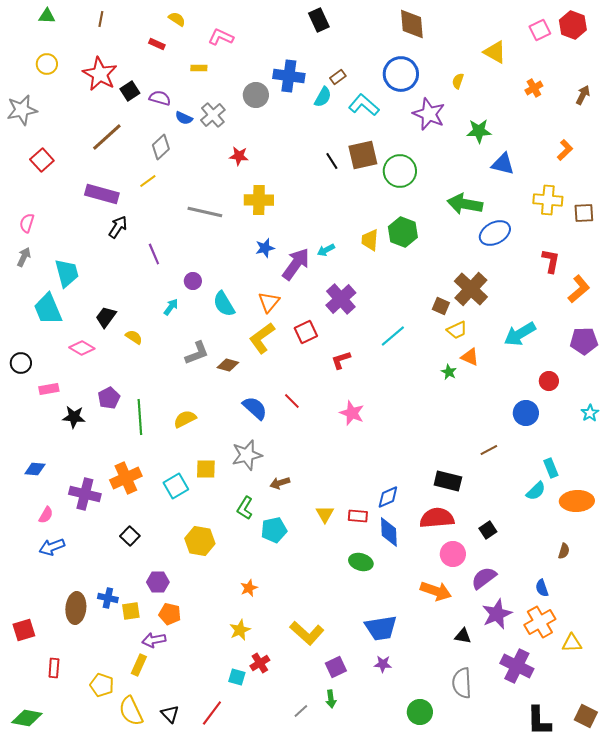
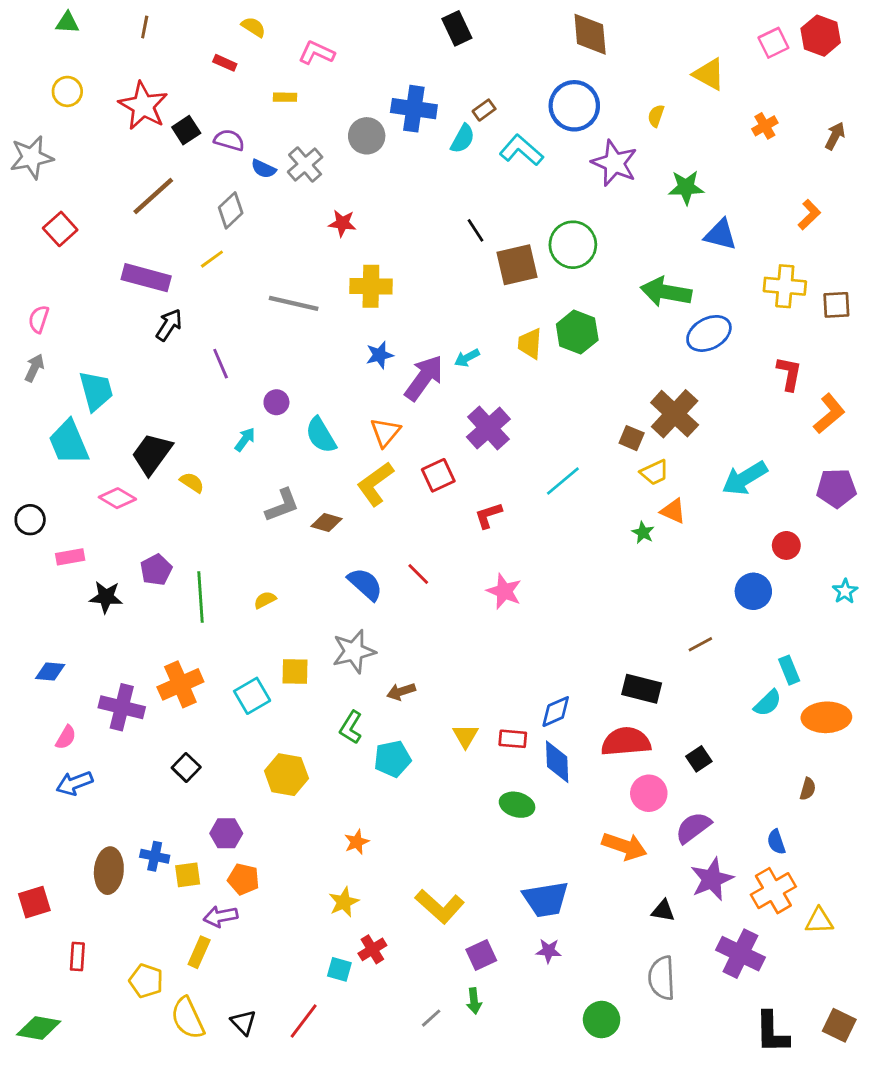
brown square: (363, 155) -> (517, 265), moved
black trapezoid: (106, 317) -> (152, 454), size x1.4
yellow semicircle: (185, 419) -> (265, 600), size x0.7

